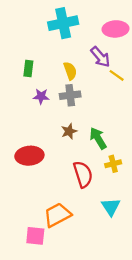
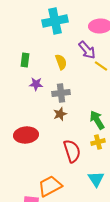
gray cross: (70, 95) -> (61, 93), moved
green arrow: (98, 138) -> (97, 120), moved

